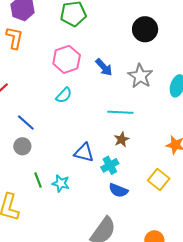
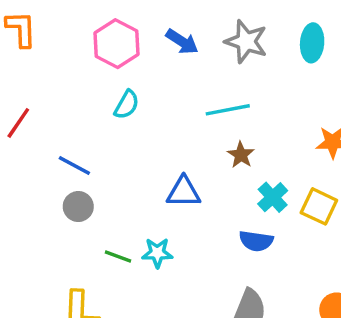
cyan cross: (110, 165) -> (273, 197), moved
green line: (38, 180) -> (118, 256), turned -35

